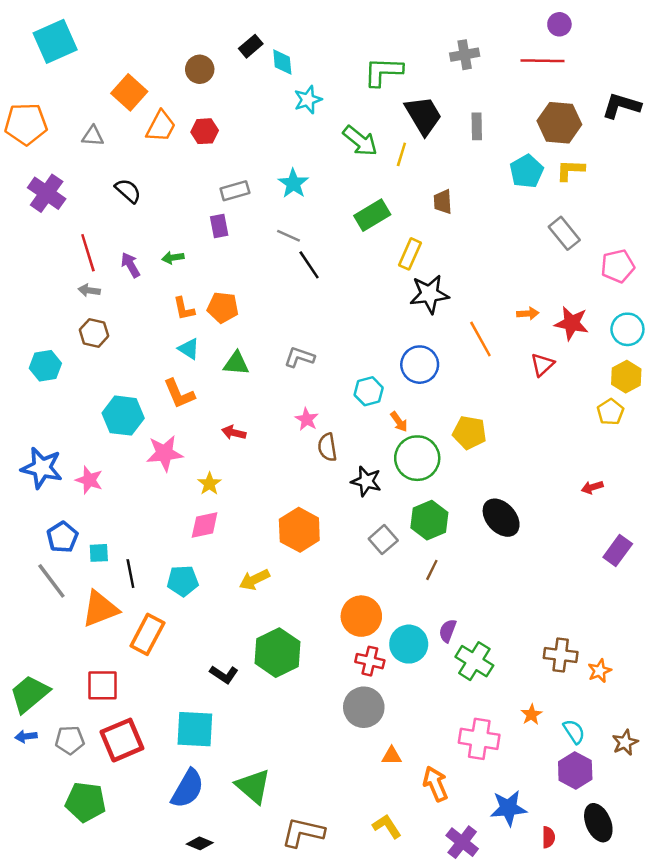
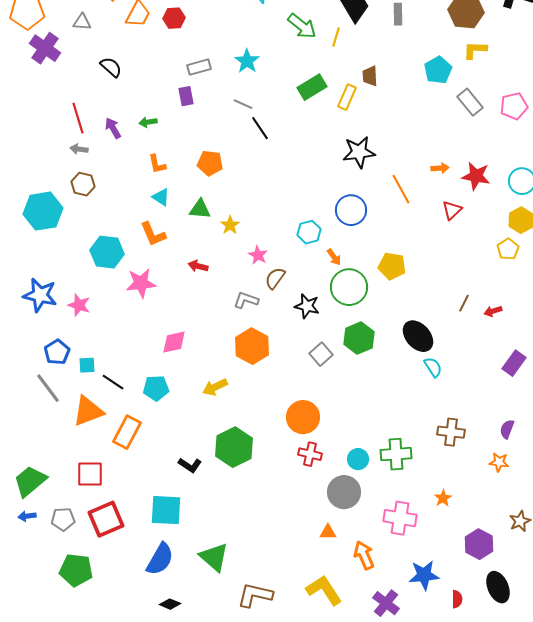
cyan pentagon: (527, 171) -> (438, 70), moved
purple cross: (47, 193) -> (45, 48), moved
yellow rectangle: (410, 254) -> (347, 97), moved
pink pentagon: (618, 266) -> (514, 106), moved
orange pentagon: (223, 307) -> (210, 163), moved
gray L-shape: (299, 357) -> (246, 300), moved
cyan hexagon: (45, 366) -> (43, 211), size x1.5
brown semicircle: (327, 447) -> (275, 278), turned 45
yellow star: (209, 484) -> (230, 225), moved
brown line: (432, 570) -> (464, 303), moved
black line: (130, 574) -> (113, 382), turned -45
purple semicircle: (448, 631) -> (507, 429), moved
cyan circle: (409, 644) -> (358, 459), moved, size x0.7
brown cross: (561, 655) -> (451, 432), moved
green cross: (474, 661) -> (396, 454), turned -36
orange star: (600, 671) -> (499, 462), turned 30
gray circle: (364, 707) -> (344, 492), moved
cyan semicircle: (574, 732) -> (433, 367), moved
yellow L-shape: (387, 826) -> (324, 590), size x1.5

